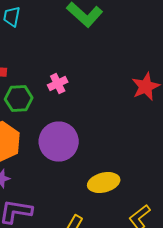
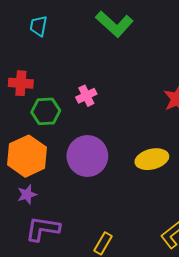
yellow ellipse: (104, 182) -> (152, 159), moved

